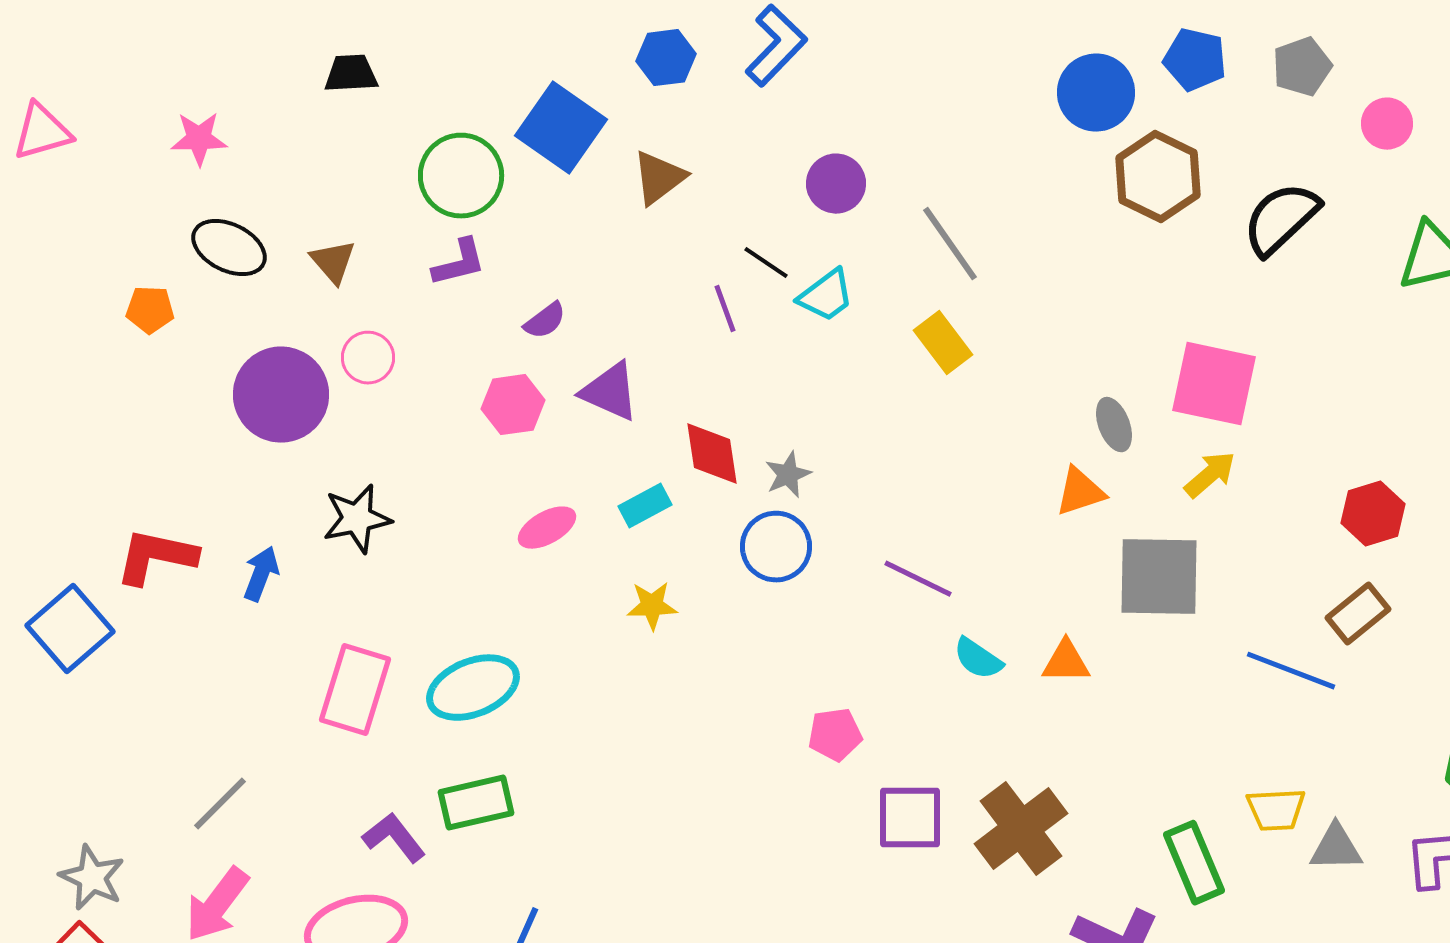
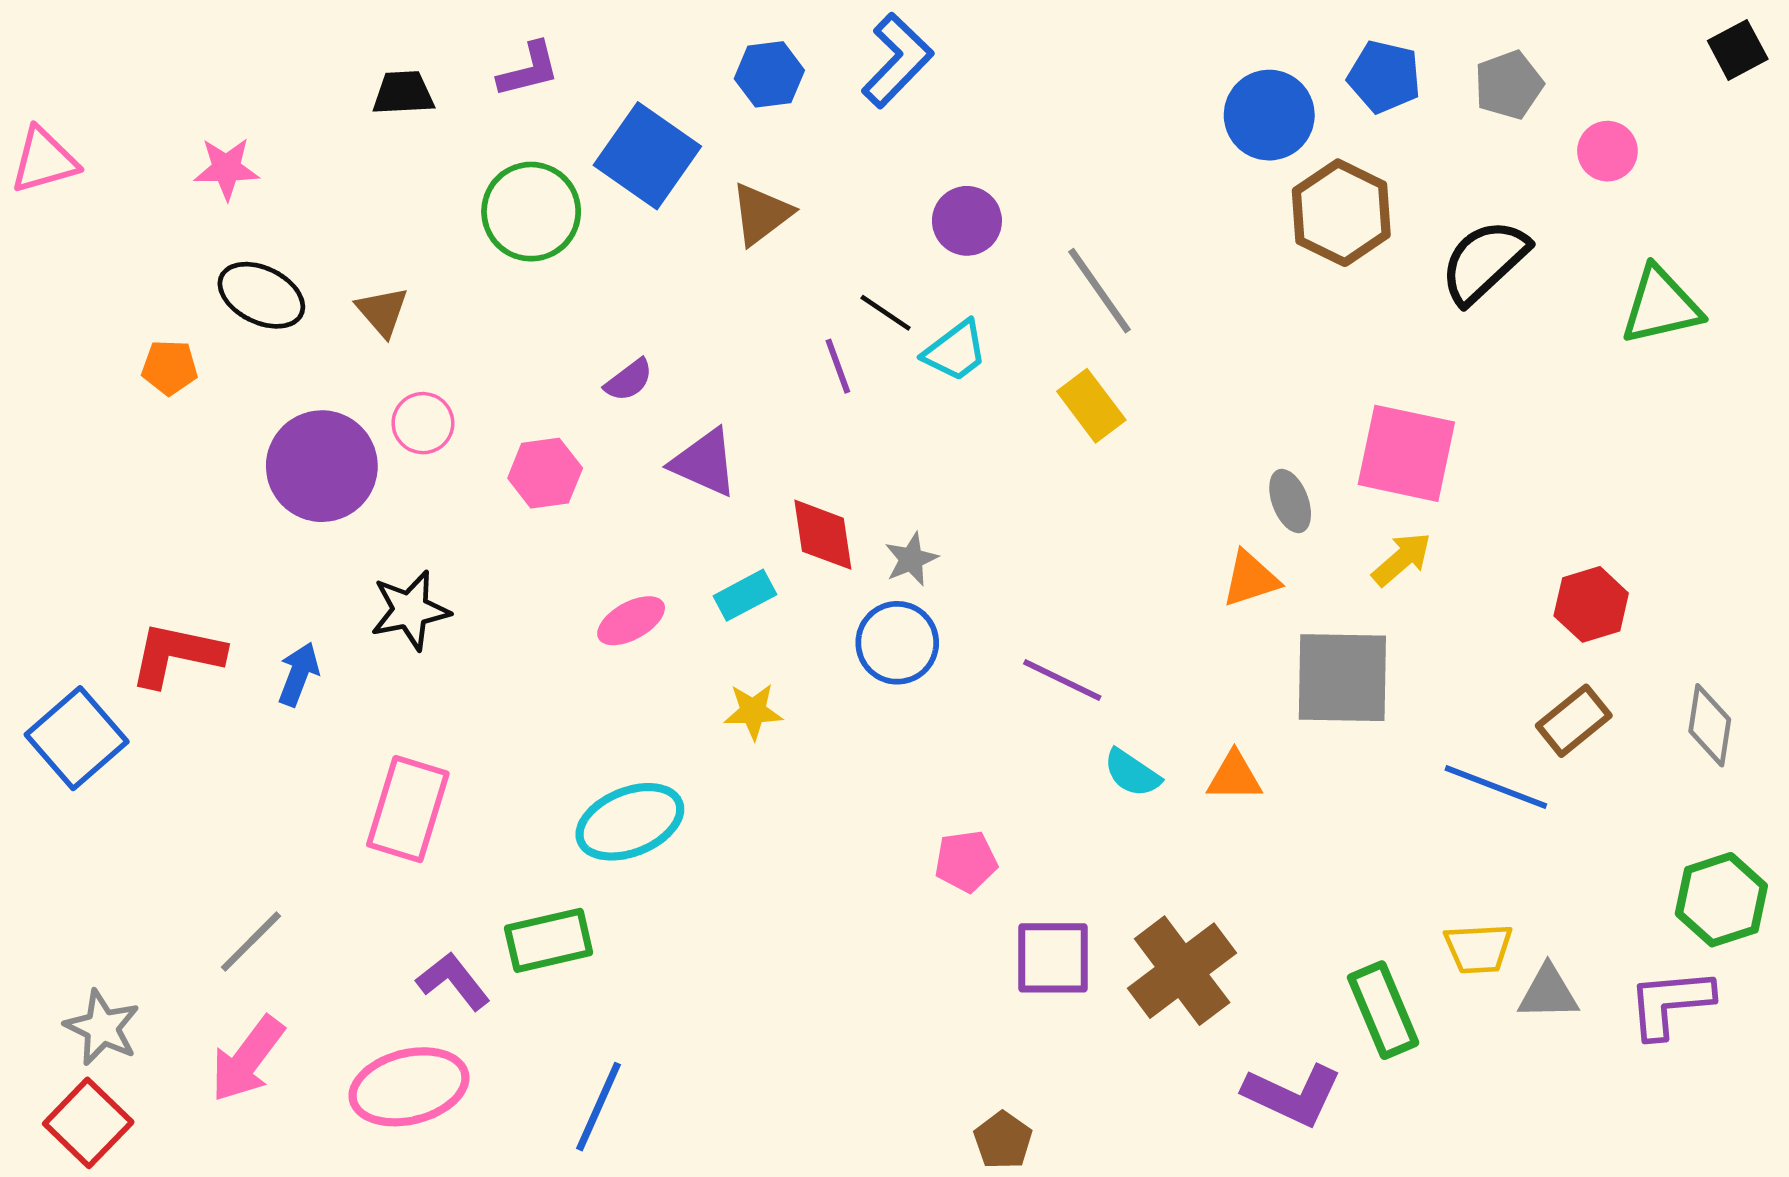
purple L-shape: (459, 263) -> (529, 70), moved
pink hexagon: (513, 405) -> (545, 473), moved
cyan ellipse: (473, 688) -> (630, 822), moved

